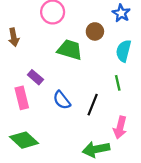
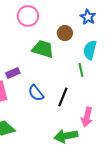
purple rectangle: (35, 77) -> (13, 73), turned -64
green line: (118, 83) -> (81, 70), moved

